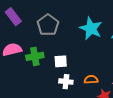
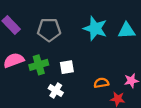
gray pentagon: (48, 25) -> (49, 30), turned -30
white cross: (66, 82) -> (56, 90), moved, turned 32

